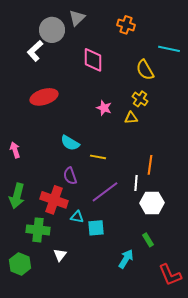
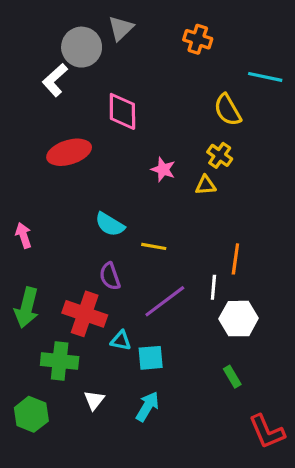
pink diamond: (93, 60) -> (122, 111), moved
cyan arrow: (126, 259) -> (148, 406), moved

